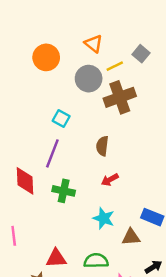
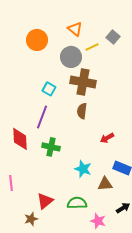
brown cross: (120, 97) -> (83, 82), moved, turned 30
red arrow: (110, 180) -> (107, 138), moved
red triangle: (56, 258) -> (45, 201), turned -36

